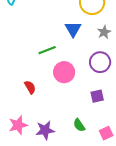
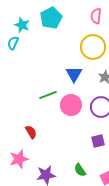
pink circle: (64, 72) -> (71, 105), moved
pink star: (18, 125) -> (19, 159), moved

